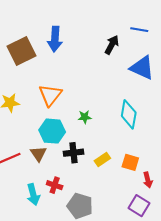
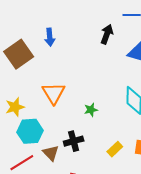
blue arrow: (55, 39) -> (50, 37), size x0.7
cyan hexagon: (52, 131) -> (30, 131), moved
black cross: (74, 153) -> (74, 141), moved

